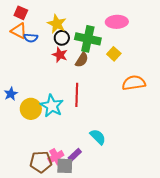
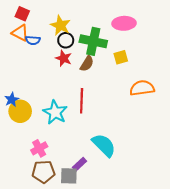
yellow square: (114, 54) -> (121, 57), turned 32
yellow circle: (31, 109) -> (20, 111), moved
cyan semicircle: (98, 137) -> (104, 145), size x1.4
pink cross: (56, 157) -> (39, 148), moved

